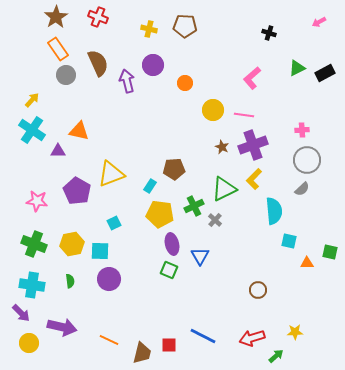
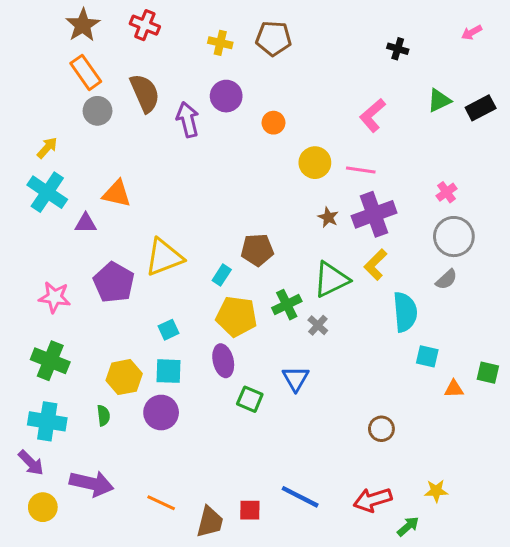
pink cross: (302, 130) -> (447, 192), turned -32
yellow hexagon: (72, 244) -> (124, 377), moved
purple ellipse: (172, 244) -> (223, 361), moved
cyan square: (100, 251) -> (168, 371), moved

